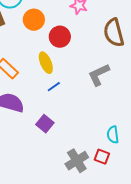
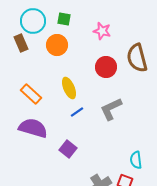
red circle: (60, 37) -> (106, 67), moved
gray L-shape: (99, 75) -> (111, 109), moved

